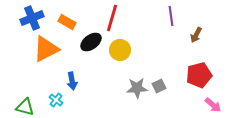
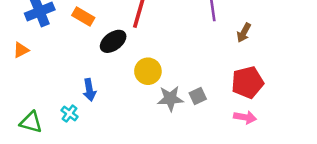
orange triangle: (46, 49) -> (21, 50), moved, size x0.5
yellow circle: (120, 50) -> (148, 71), moved
pink arrow: (213, 105) -> (245, 117), moved, turned -30

